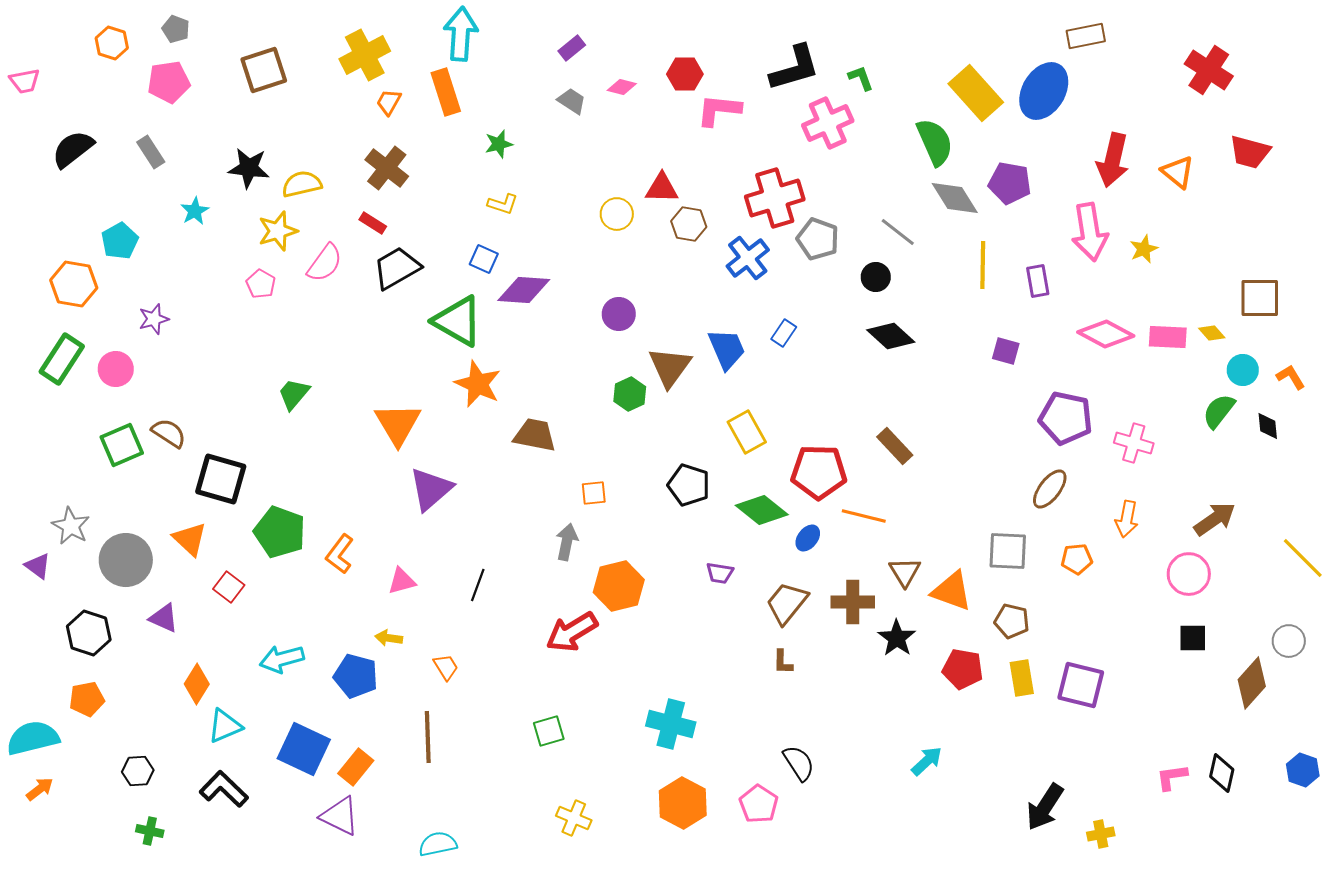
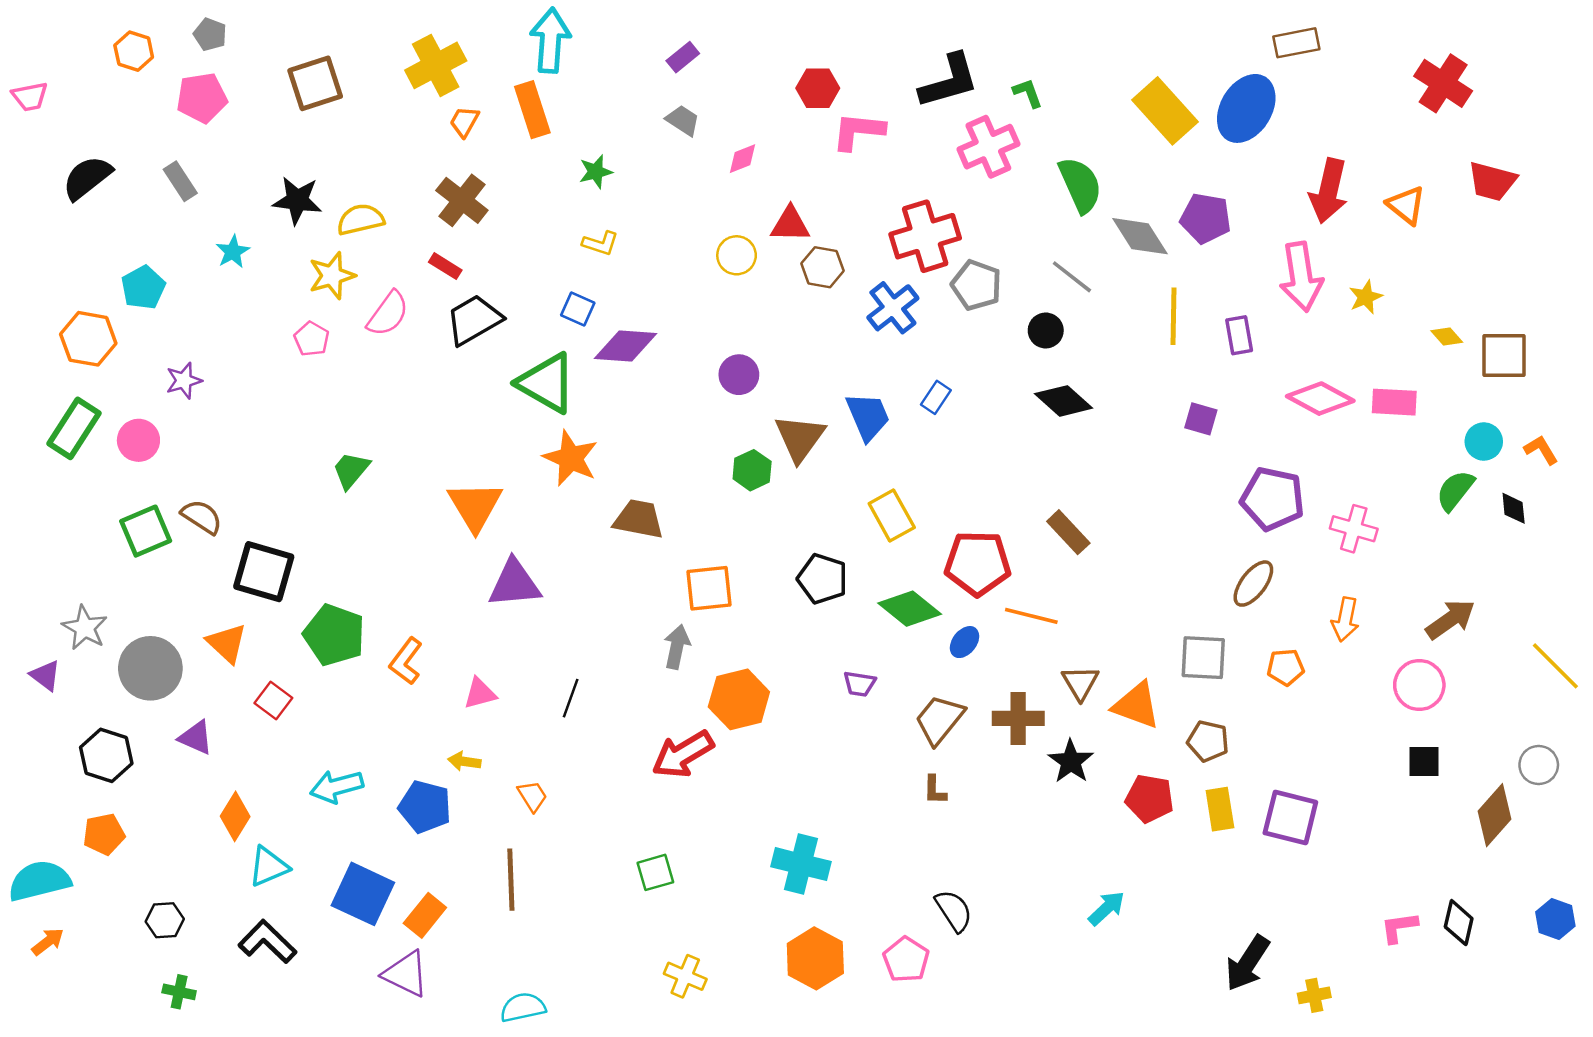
pink diamond: (622, 87) -> (742, 159), moved, turned -36
green semicircle: (935, 142) -> (1080, 185), moved
yellow diamond: (1212, 333) -> (1447, 336), moved
purple triangle: (431, 489) -> (514, 584), turned 36
orange square: (594, 493) -> (709, 588), size x1.6

